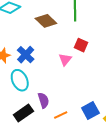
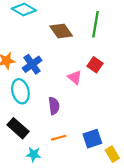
pink triangle: (65, 59) -> (75, 77), turned -40
purple semicircle: (43, 100) -> (54, 106), moved
black rectangle: (23, 113) -> (18, 128), turned 66

